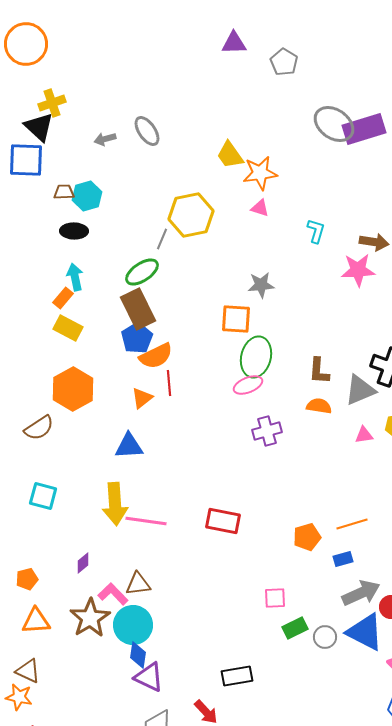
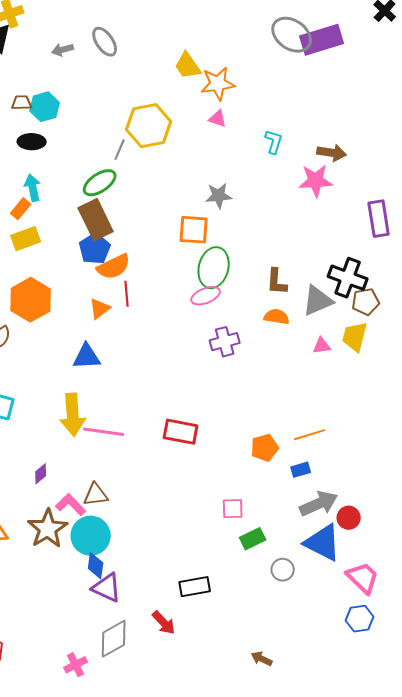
yellow rectangle: (68, 328) -> (26, 239), turned -48
gray circle: (325, 637) -> (283, 570), moved

